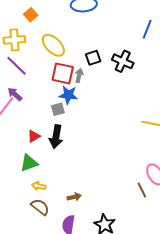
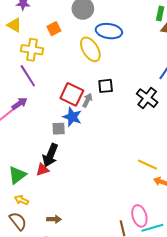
yellow ellipse: (53, 45) -> (90, 49), moved
black cross: (123, 61) -> (147, 98), moved
purple arrow: (15, 94) -> (19, 104), turned 91
red triangle: (34, 136) -> (42, 170), moved
green triangle: (29, 163) -> (17, 175), turned -30

